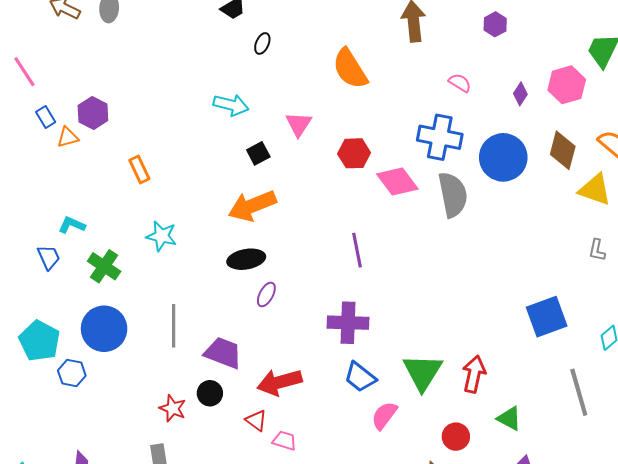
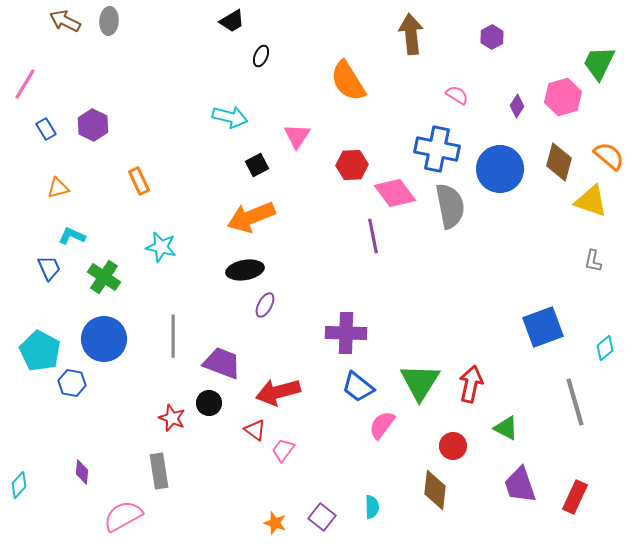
pink line: (24, 72) -> (25, 84), turned 64
orange triangle: (68, 137) -> (58, 188), moved
purple line: (357, 250) -> (373, 236), moved
pink trapezoid: (284, 441) -> (283, 450), turned -70

